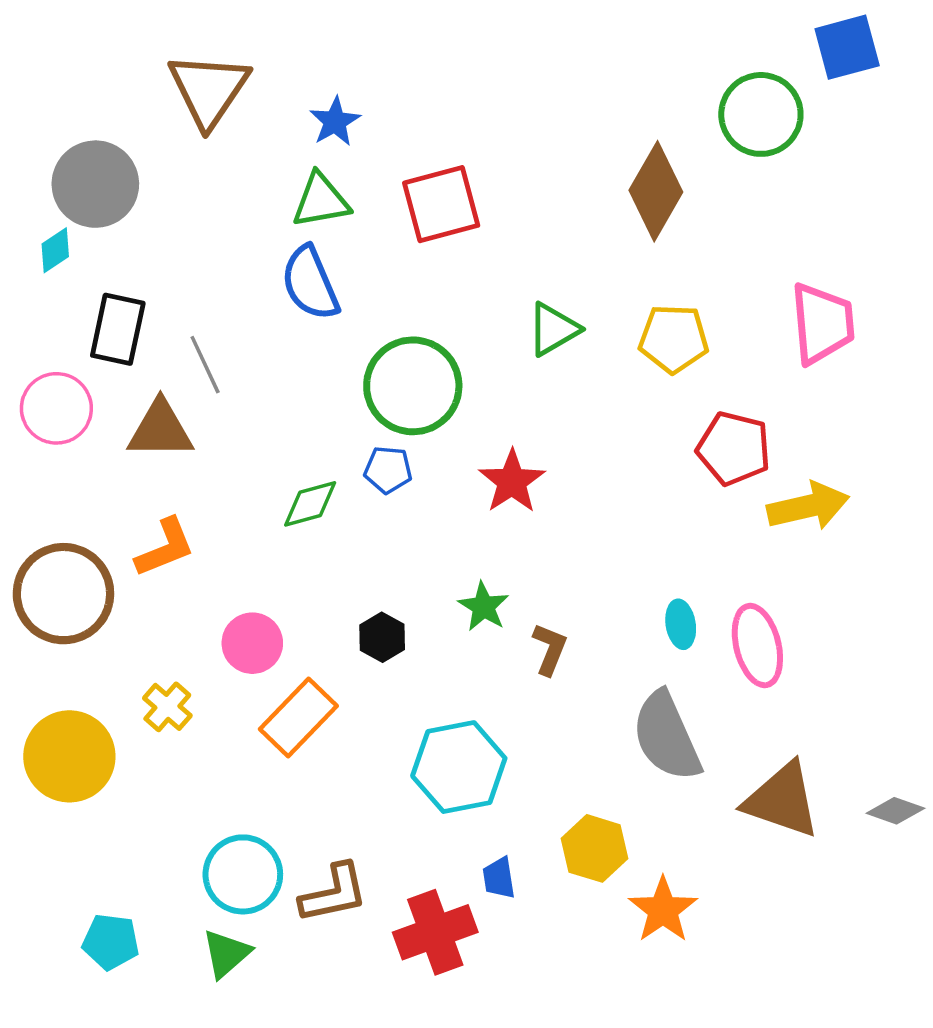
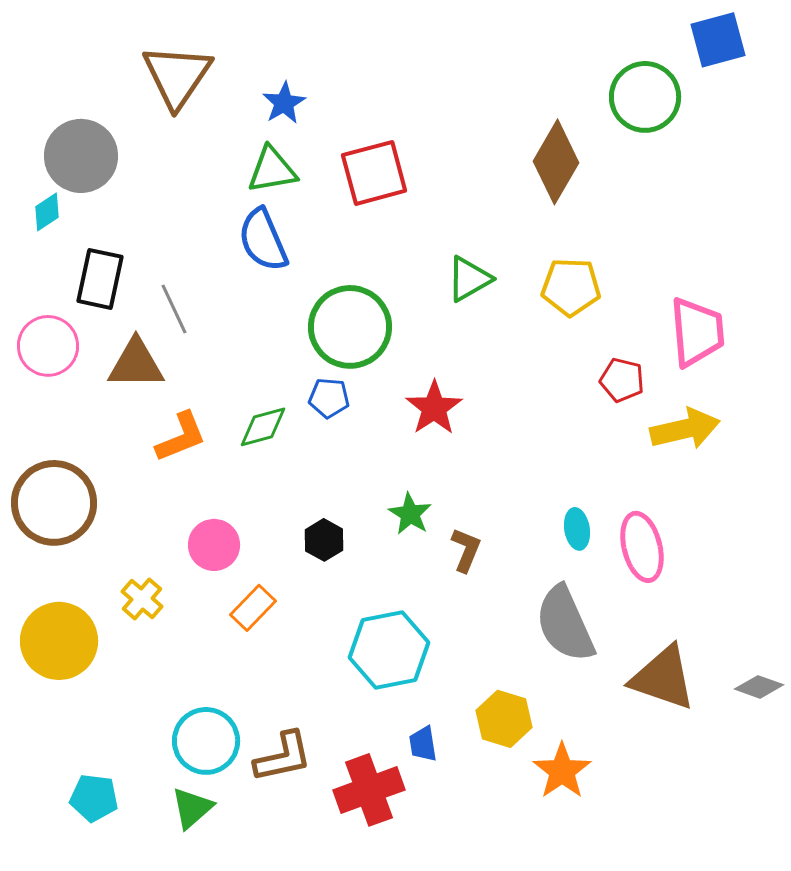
pink trapezoid: (822, 323) -> (697, 332), moved
red pentagon: (734, 448) -> (622, 380), size x0.7
orange L-shape: (165, 548) -> (181, 437), moved
orange rectangle: (298, 717) -> (253, 608), size x0.7

